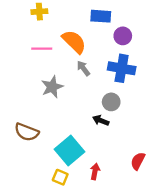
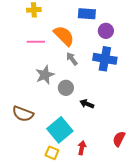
gray circle: (111, 102) -> (66, 88), moved

